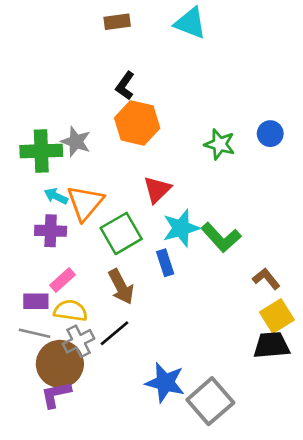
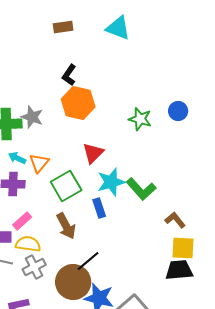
orange triangle: (85, 203) -> (39, 163), size x0.7
yellow square: (277, 316) -> (183, 248), turned 35
black line: (114, 333) -> (88, 261), moved
brown circle: (60, 364) -> (73, 282), moved

